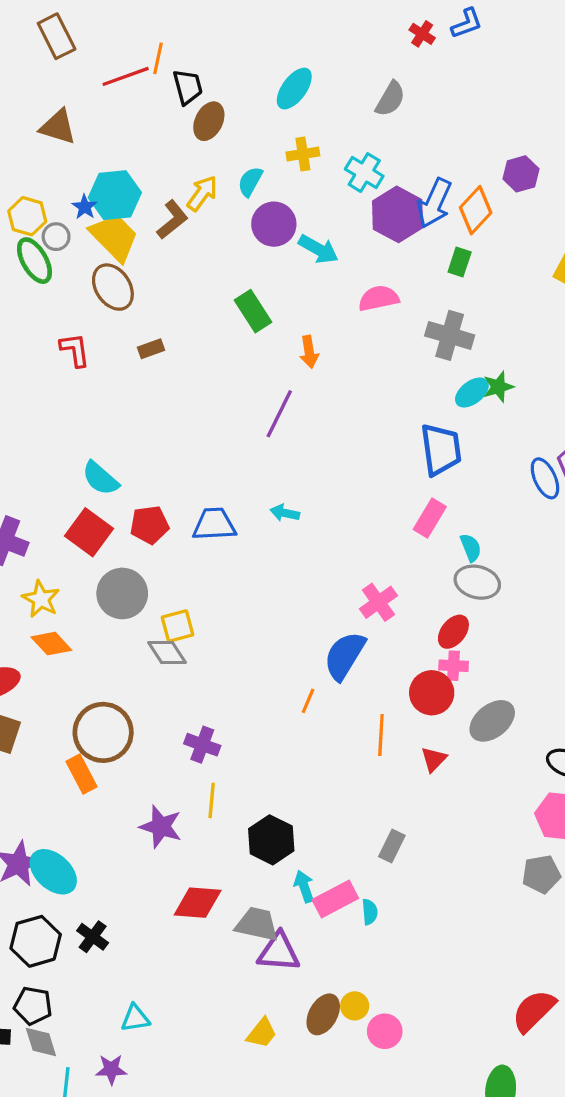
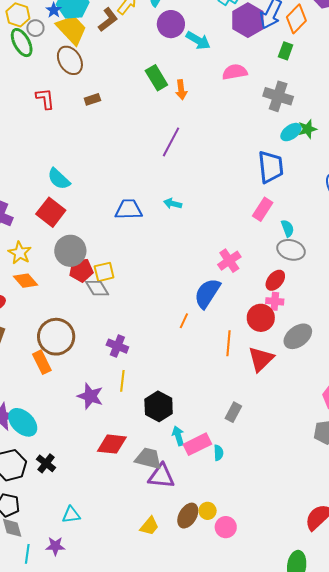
orange arrow: (309, 352) -> (181, 90), moved
red pentagon: (149, 525) -> (81, 270), moved
red triangle: (434, 759) -> (261, 359), size x1.6

